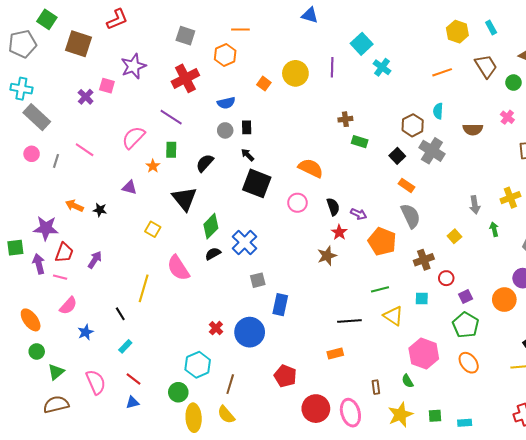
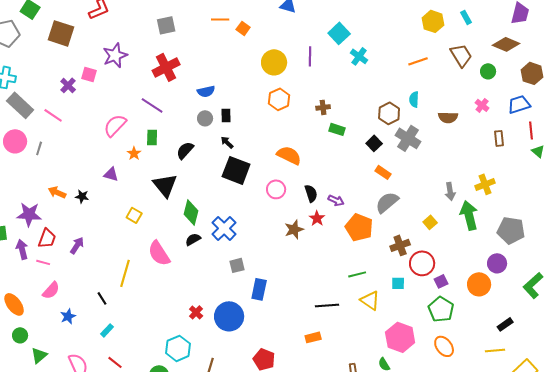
gray square: (185, 36) -> (166, 25), turned -30
orange hexagon: (225, 55) -> (279, 99), moved
orange square: (264, 84) -> (243, 28), moved
pink line: (85, 150) -> (53, 115), moved
pink circle: (32, 154) -> (15, 141), size x1.5
gray semicircle: (411, 216) -> (387, 202), turned -105
green diamond: (211, 226) -> (191, 212), turned -30
green arrow: (494, 229) -> (469, 215), size x2.0
brown star: (327, 256) -> (294, 229), moved
red circle: (446, 278) -> (422, 263), size x1.6

